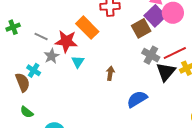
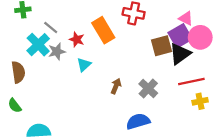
red star: (66, 41) -> (77, 40), size x0.6
gray cross: (151, 55) -> (148, 88), moved
cyan cross: (34, 70) -> (38, 45), moved, size x1.5
black triangle: (166, 72) -> (180, 54), moved

